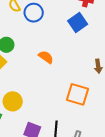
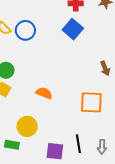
orange semicircle: (46, 57) -> (44, 93), moved

